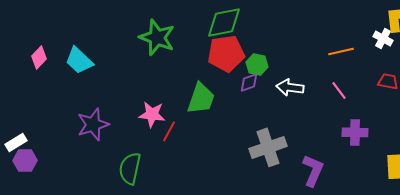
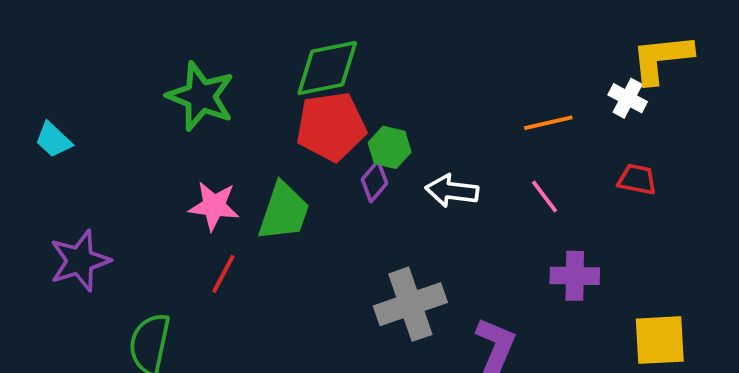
cyan trapezoid: (79, 60) -> (53, 140), size x0.7
purple diamond: (249, 82) -> (374, 181), turned -30
pink star: (152, 114) -> (214, 206), moved

